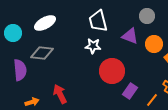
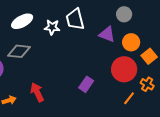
white star: (93, 46) -> (52, 27), moved
red circle: (112, 71) -> (124, 69), moved
purple rectangle: (130, 91) -> (86, 84), moved

